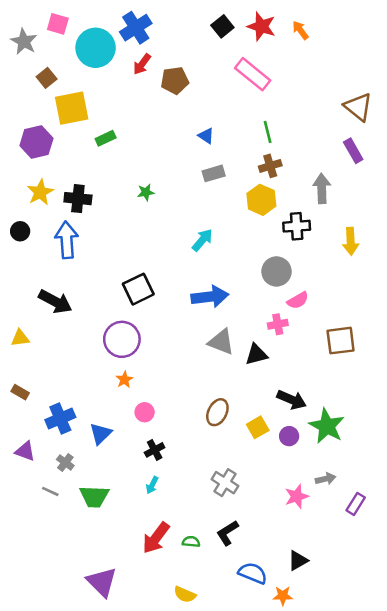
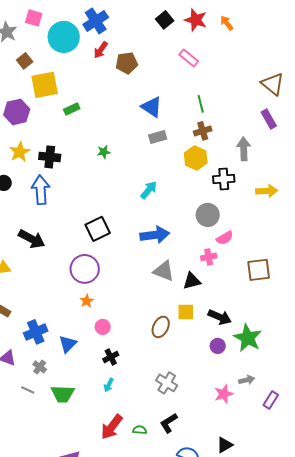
pink rectangle: (253, 74) -> (189, 58), size x0.7
blue triangle: (206, 136) -> (152, 107), size x1.6
yellow arrow: (351, 241) -> (267, 191), turned -90
yellow square: (258, 427) -> (186, 312), moved, turned 30

